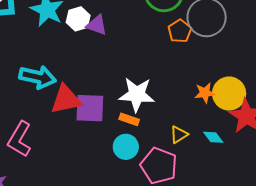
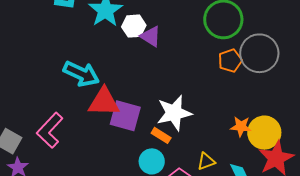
white star: (137, 95) -> (174, 113), turned -30

